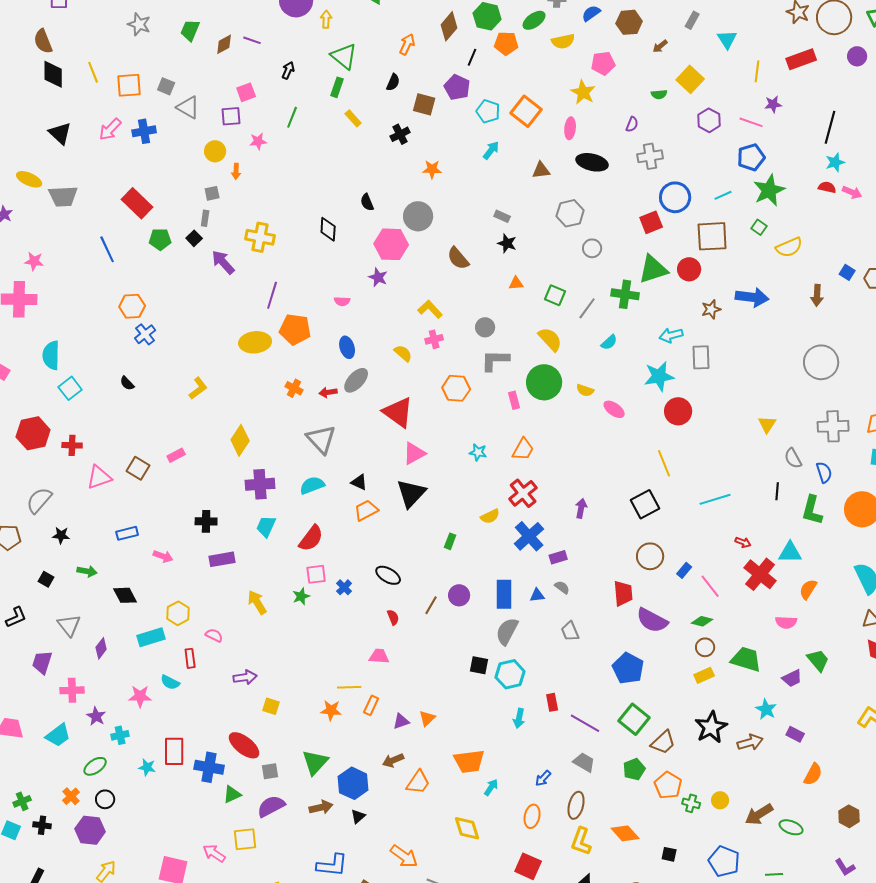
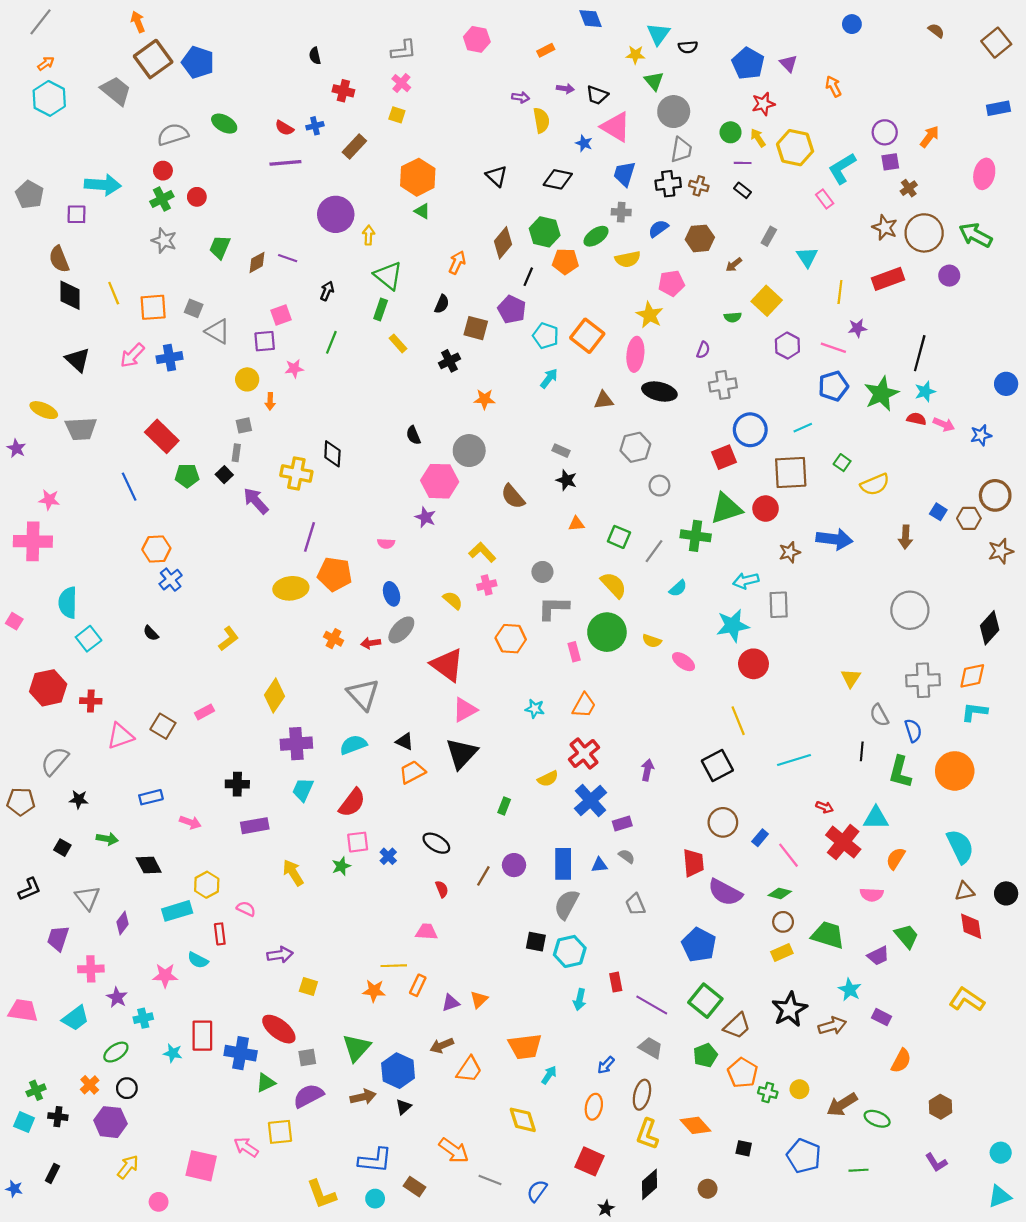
pink ellipse: (570, 128) -> (635, 354), size x1.4
green star: (769, 190) -> (881, 394), moved
black diamond: (328, 229) -> (332, 454), moved

